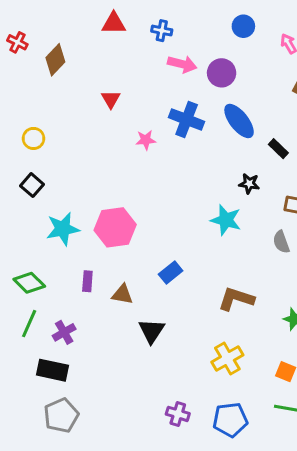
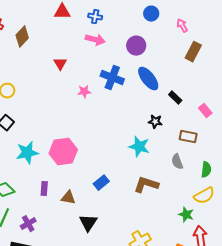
pink arrow: (182, 64) -> (95, 40), moved
brown L-shape: (236, 299) -> (146, 185), moved

